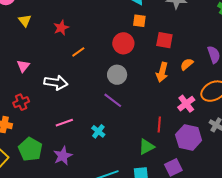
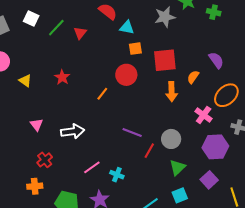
red square: (164, 40) -> (165, 60), size x1.4
orange line: (78, 52) -> (102, 94), moved
gray circle: (117, 75) -> (171, 139), moved
red line: (159, 124) -> (149, 151), moved, turned 42
cyan cross: (98, 131) -> (117, 175), moved

